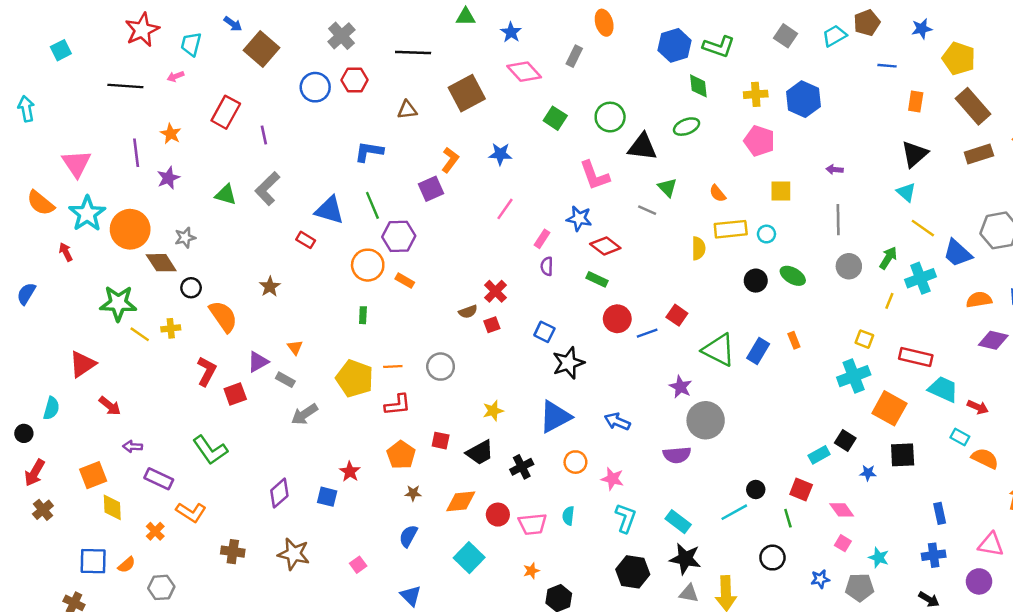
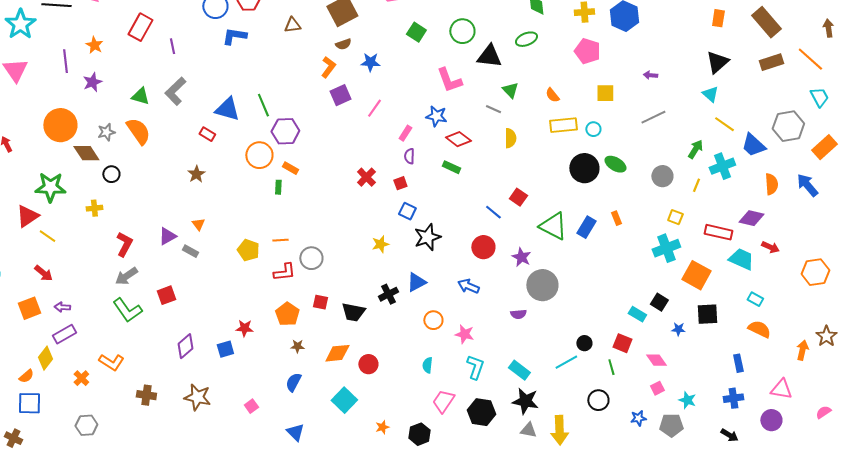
blue L-shape: (369, 152) -> (234, 36), moved
purple square: (431, 189) -> (340, 95), moved
cyan star: (87, 214) -> (20, 24), moved
gray line: (838, 220) -> (653, 117), turned 65
yellow semicircle: (698, 248) -> (510, 138), moved
gray circle: (849, 266) -> (662, 176), moved
black circle: (756, 281) -> (584, 168), size x1.5
brown star: (270, 287) -> (196, 174), moved
orange semicircle: (979, 300) -> (771, 184), turned 95
brown semicircle: (468, 312) -> (343, 44), moved
green rectangle: (363, 315) -> (278, 187), moved
orange semicircle: (223, 316) -> (138, 131), moved
red circle: (617, 319) -> (483, 247), moved
red square: (492, 325) -> (400, 183), moved
blue line: (647, 333) -> (493, 212), turned 60
yellow line: (140, 334) -> (47, 236), moved
purple diamond: (993, 340) -> (751, 218), moved
red triangle: (82, 364) -> (27, 216), moved
gray circle: (441, 367) -> (311, 258), moved
yellow pentagon: (355, 378) -> (248, 250), size x0.7
red square: (235, 394) -> (166, 295), moved
red arrow: (978, 407) -> (770, 247), moved
yellow star: (493, 411) -> (380, 244), moved
gray arrow: (304, 414) -> (126, 276), moved
blue triangle: (555, 417) -> (416, 282), size x0.7
black trapezoid: (480, 452) -> (353, 312), turned 40
purple semicircle: (677, 455) -> (518, 314), size x0.7
cyan rectangle: (819, 455) -> (637, 314), turned 60
orange semicircle: (985, 458) -> (759, 329), moved
black cross: (522, 467) -> (388, 294), moved
red star: (350, 472) -> (244, 328), turned -30
orange square: (93, 475) -> (29, 308), moved
purple rectangle: (159, 479) -> (64, 334), moved, turned -55
blue square: (327, 497) -> (225, 349), turned -30
yellow diamond: (112, 507) -> (45, 358), turned 40
pink trapezoid: (532, 524) -> (443, 401), moved, turned 130
pink square: (843, 543) -> (657, 388), turned 32
orange semicircle: (127, 565) -> (26, 376), moved
orange star: (531, 571) -> (382, 427), moved

